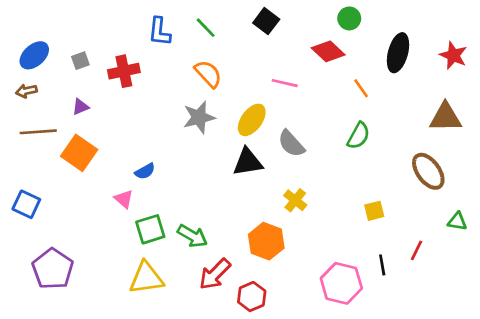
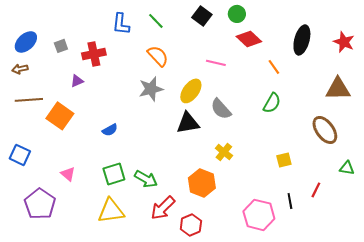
green circle: (349, 18) -> (237, 14), moved
purple triangle: (80, 107) -> (77, 81), moved
pink triangle: (124, 199) -> (68, 174), moved

